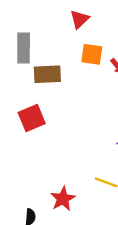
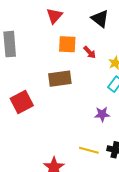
brown rectangle: (47, 74) -> (60, 79), moved

